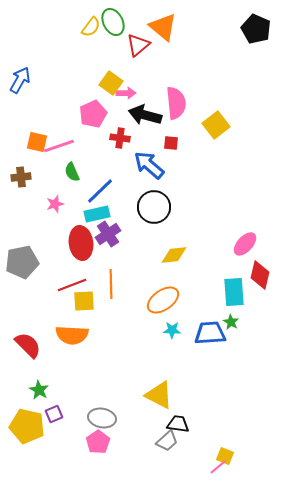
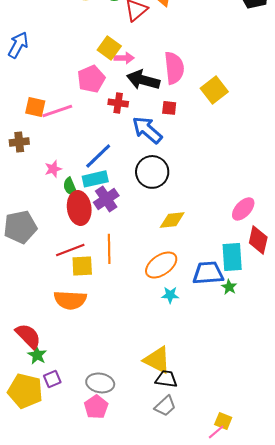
green semicircle: (72, 172) -> (70, 187), moved
blue trapezoid: (210, 333) -> (208, 273), moved
red semicircle: (28, 345) -> (28, 336), moved
black trapezoid: (178, 424) -> (166, 379), moved

